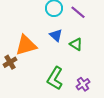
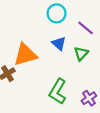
purple line: (78, 12) -> (86, 28), moved
green triangle: (76, 44) -> (81, 54), turned 40

